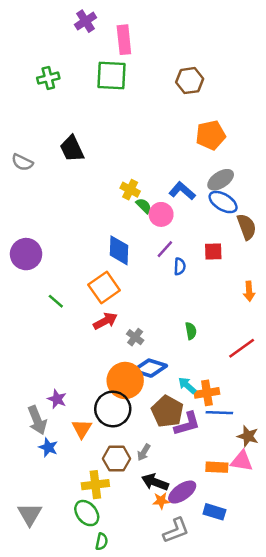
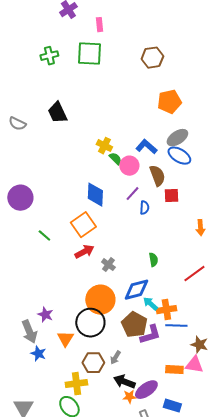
pink rectangle: (124, 40) -> (99, 25), size x0.6
green cross: (48, 78) -> (49, 56), moved
brown semicircle: (247, 227) -> (157, 176), moved
blue diamond: (150, 368) -> (136, 290), moved, turned -32

